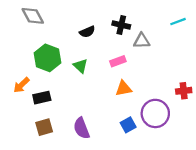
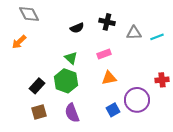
cyan line: (178, 22) -> (157, 37), moved
gray triangle: (142, 41) -> (134, 33), moved
green hexagon: (48, 58) -> (66, 81), moved
orange arrow: (21, 85) -> (19, 42), moved
black rectangle: (42, 98) -> (37, 86), turned -35

